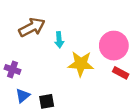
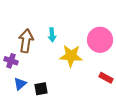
brown arrow: (32, 27) -> (26, 41), moved, turned -55
red rectangle: (121, 73) -> (106, 78), moved

